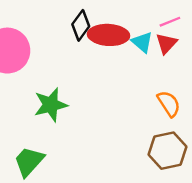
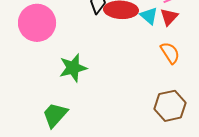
orange semicircle: (169, 104) -> (170, 53), moved

